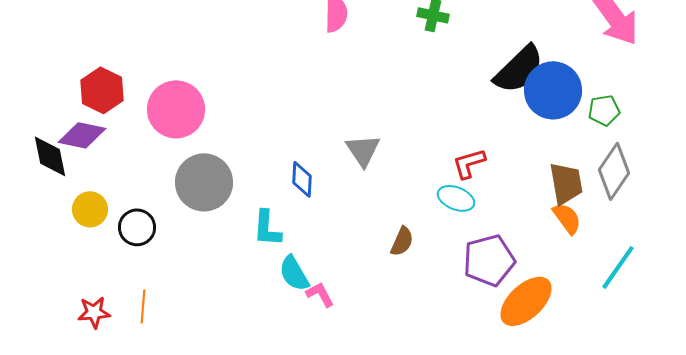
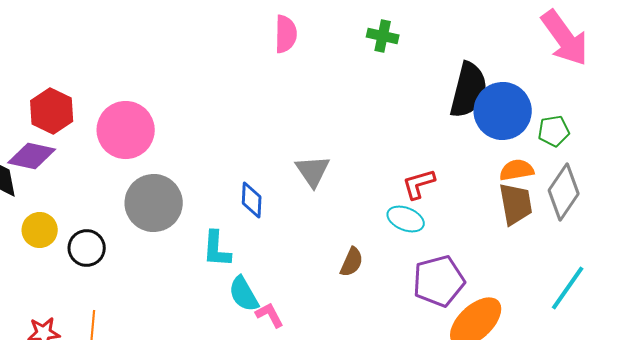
black semicircle: (519, 69) -> (469, 90), turned -32
orange semicircle: (567, 218) -> (517, 170), moved, turned -64

